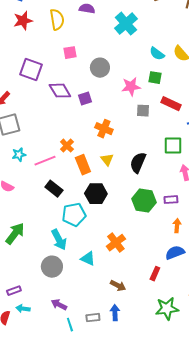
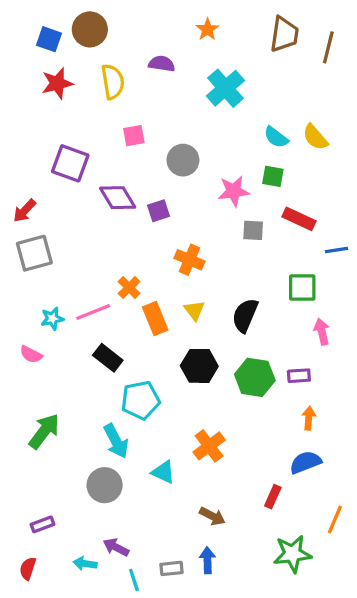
cyan star: (19, 155) -> (52, 319), moved
black hexagon: (96, 194) -> (199, 366), moved
cyan arrow: (23, 309) -> (85, 564), moved

